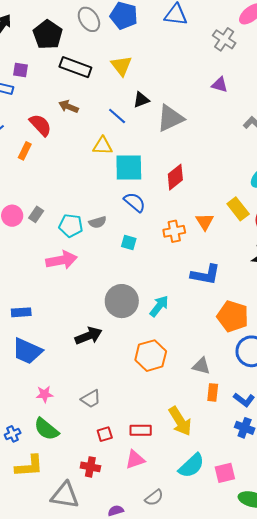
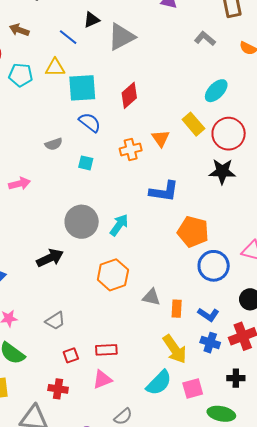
cyan pentagon: (71, 226) -> (21, 75), moved
pink arrow: (62, 260) -> (19, 184), size x0.7
gray triangle: (201, 366) -> (151, 297), moved
yellow arrow: (180, 421) -> (175, 349), moved

